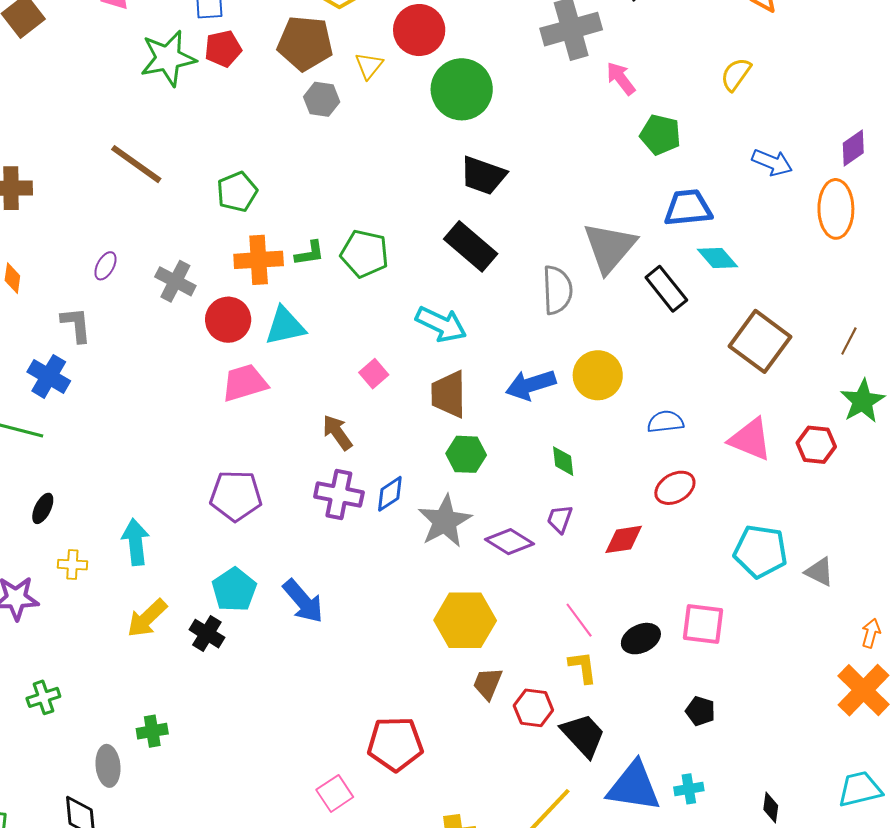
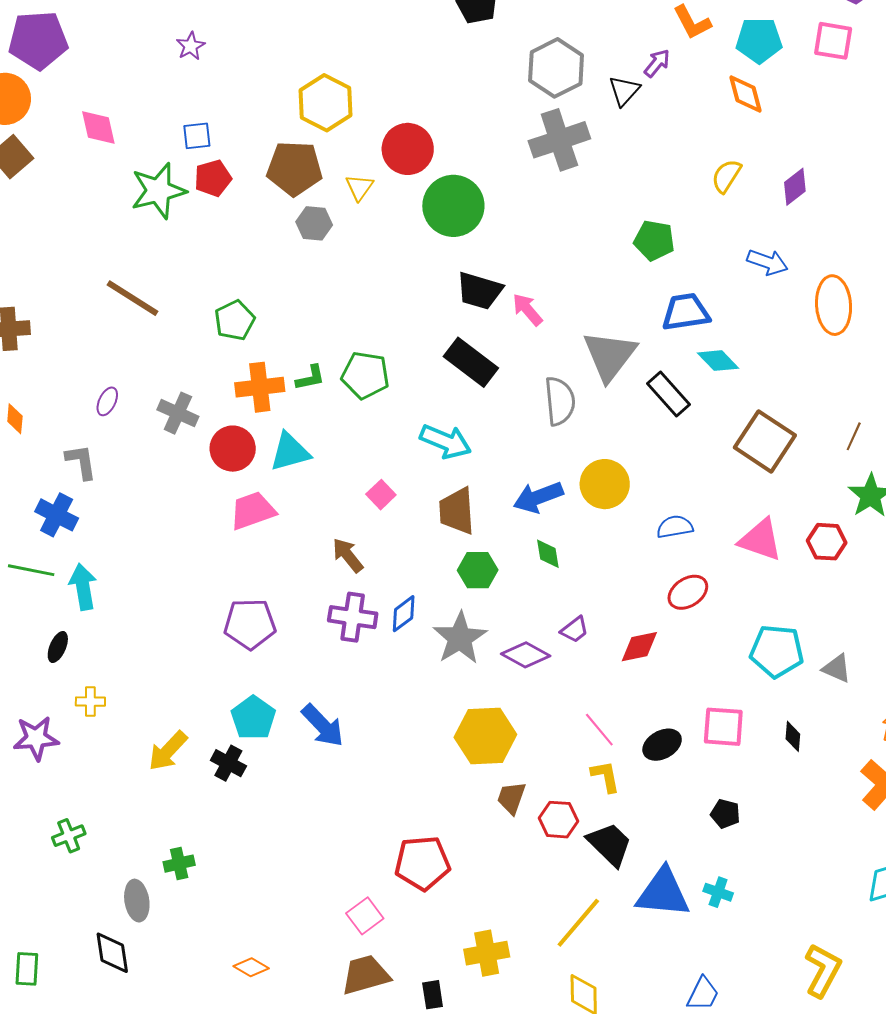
pink arrow: (621, 78) -> (527, 309), moved
purple diamond: (853, 148) -> (795, 187), moved
green diamond: (563, 461) -> (548, 554), moved
purple trapezoid: (560, 519) -> (575, 630), turned -144
cyan arrow: (136, 542) -> (83, 587), moved
cyan cross: (689, 789) -> (718, 892), turned 32
black diamond: (771, 807) -> (793, 736), moved

